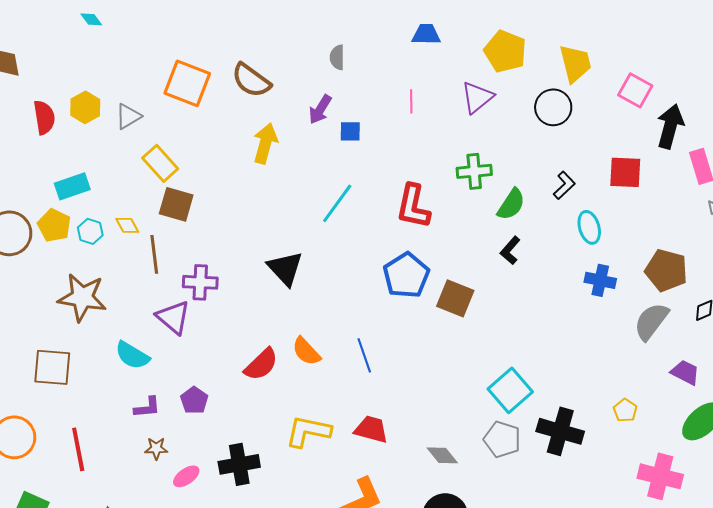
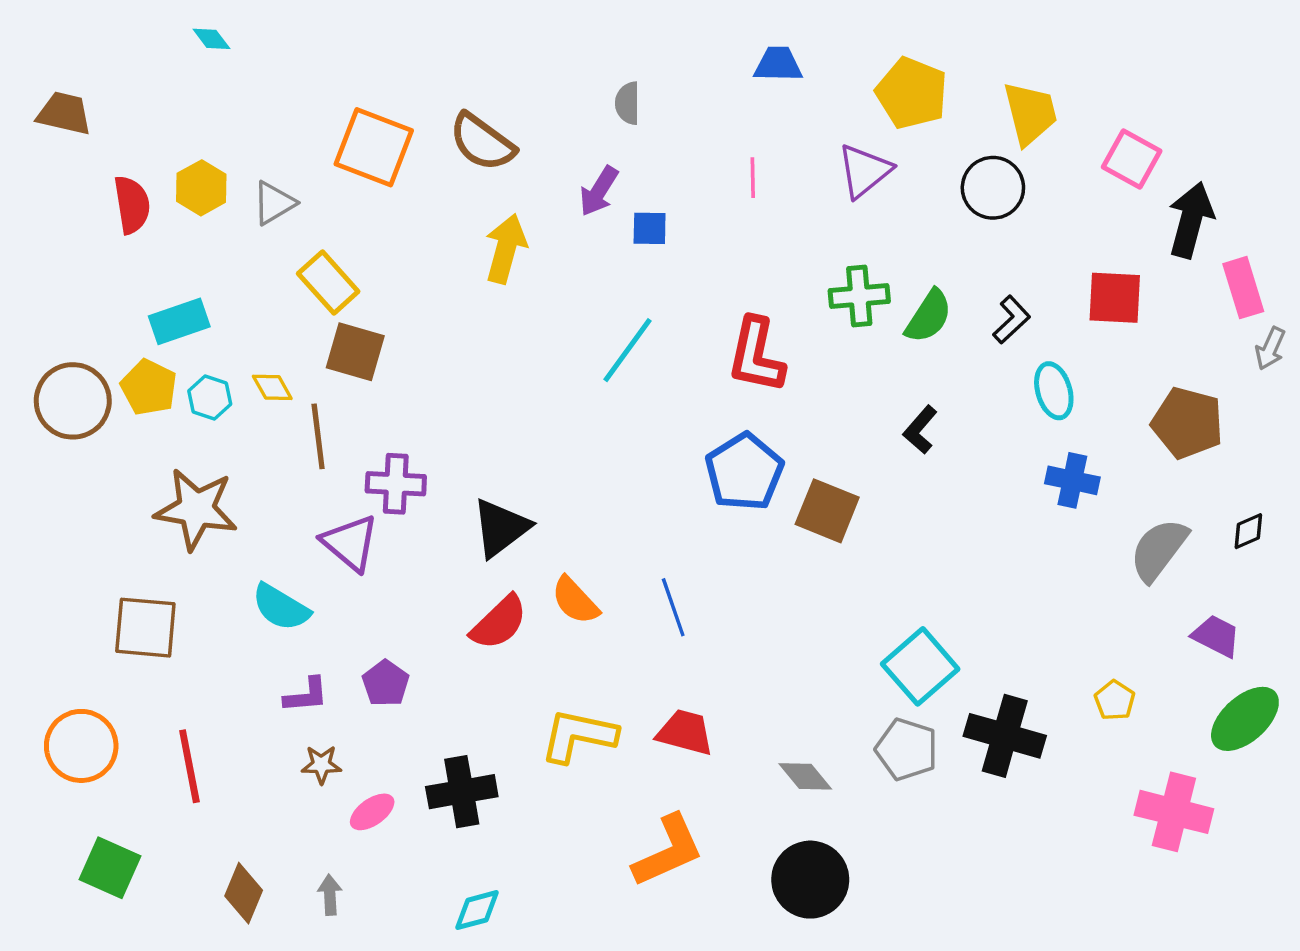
green semicircle: (511, 204) -> (929, 316), moved
black triangle: (285, 268) -> (501, 528), moved, turned 36
brown pentagon: (666, 270) -> (1187, 423), moved

